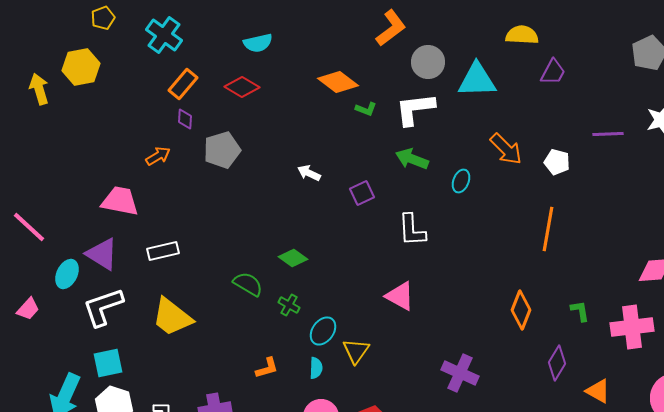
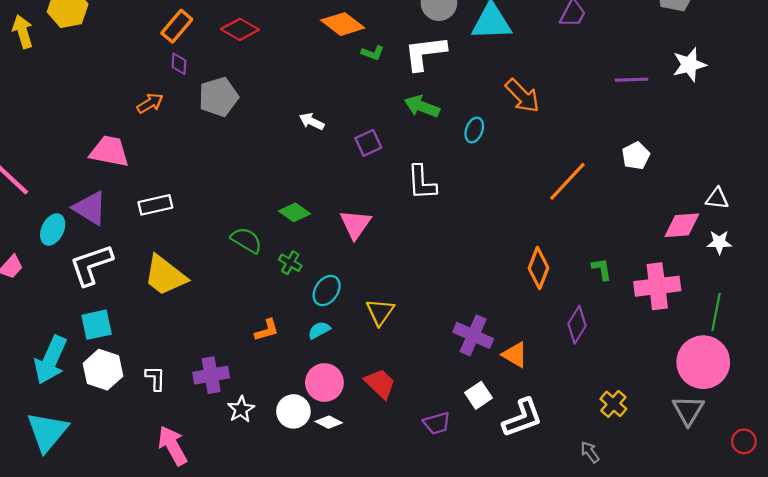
white pentagon: (557, 162) -> (636, 156), moved, turned 30
orange line: (548, 229) -> (567, 181), turned 33
pink triangle: (400, 296) -> (355, 224), moved, turned 36
yellow triangle: (356, 351) -> (380, 312), moved
cyan semicircle: (316, 368) -> (319, 330), turned -120
orange triangle: (598, 391) -> (515, 355), moved

